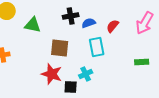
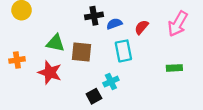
green triangle: (33, 25) -> (55, 43), moved
red star: (52, 74) -> (50, 72), moved
black square: (71, 87) -> (94, 96), turned -32

